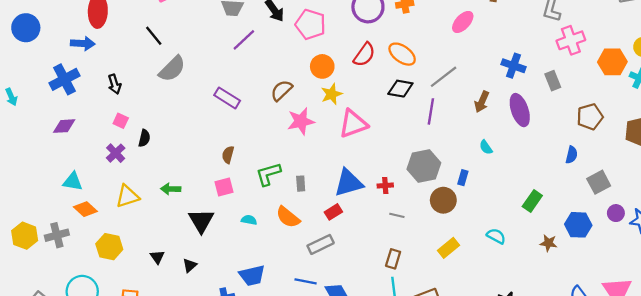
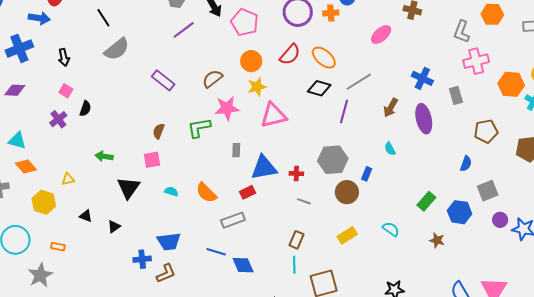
green L-shape: (268, 174) -> (199, 128), moved
gray rectangle: (301, 184) -> (236, 150), moved
yellow triangle: (127, 196) -> (68, 179), moved, size x0.6
blue hexagon: (578, 225) -> (460, 212), moved
black triangle: (157, 257) -> (86, 216), turned -40

